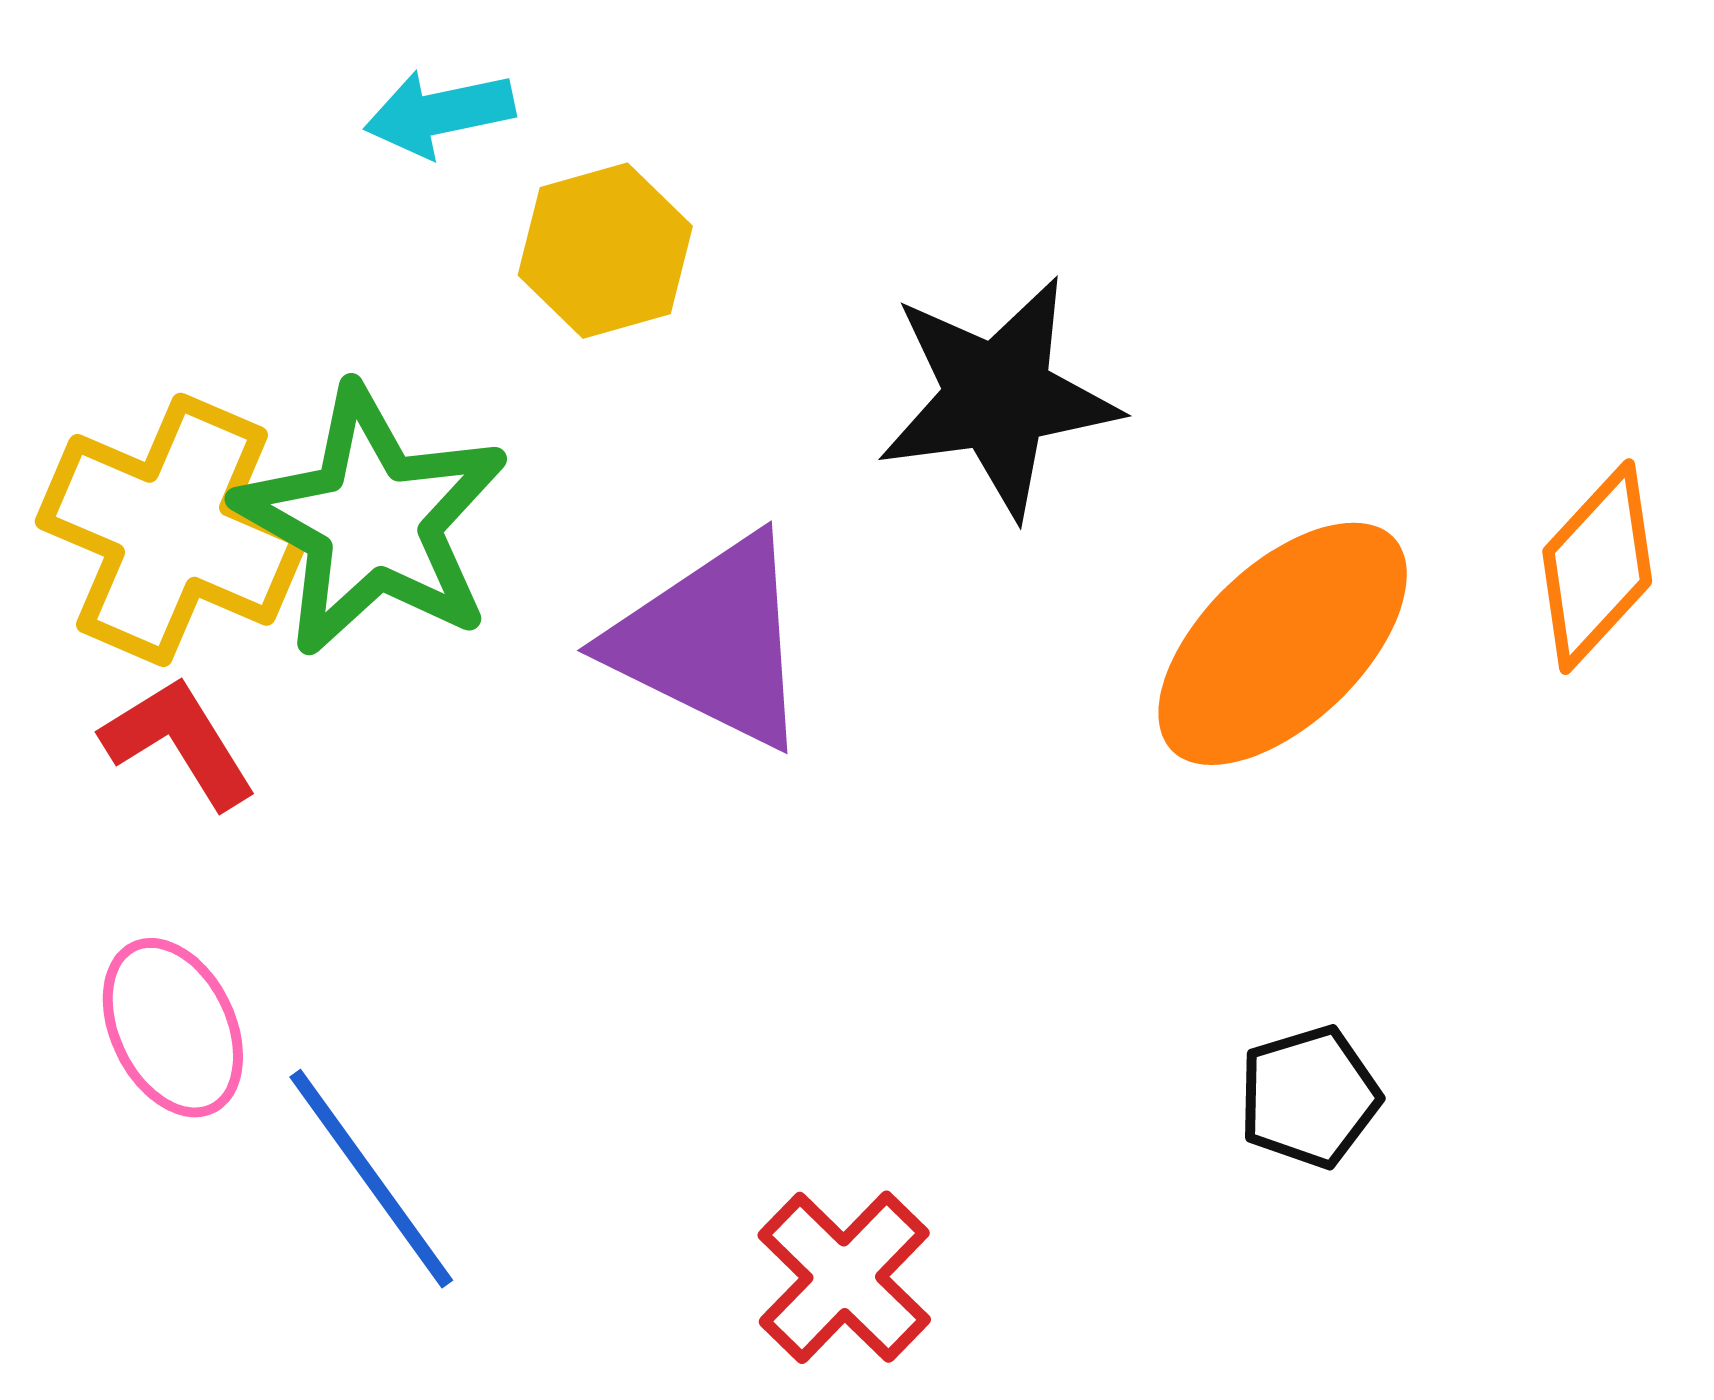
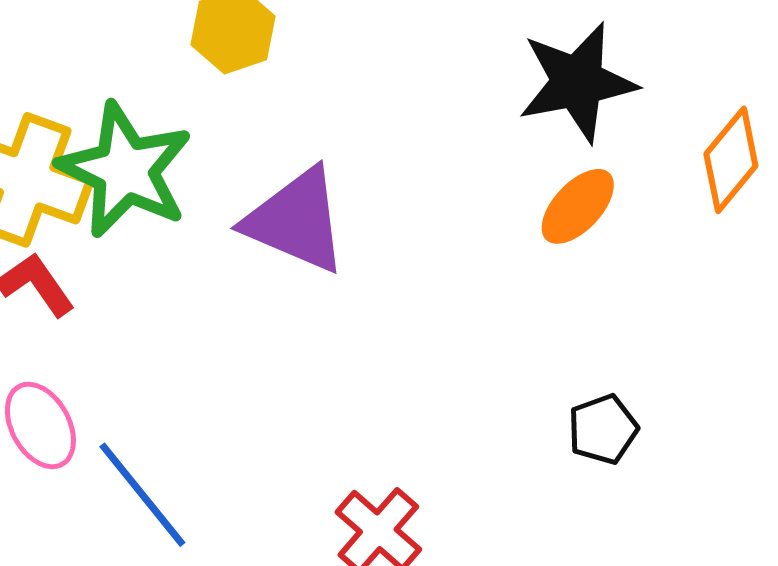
black star: (998, 397) -> (577, 82), moved
orange ellipse: (1283, 644) -> (578, 206), size x0.6

